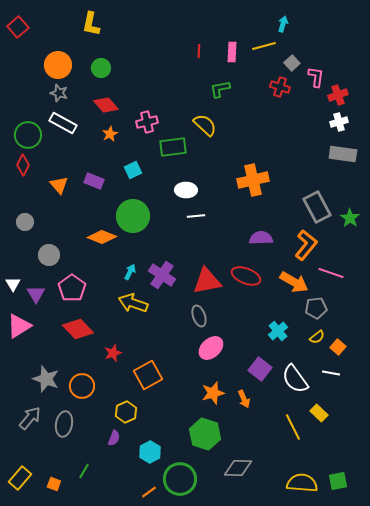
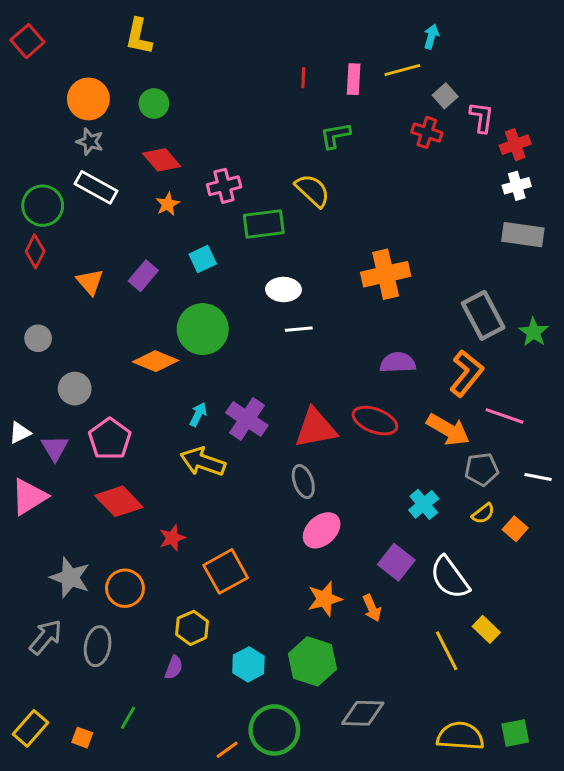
purple rectangle: (94, 181) -> (143, 276), turned -72
white triangle: (13, 284) -> (20, 433), turned 35
white line: (331, 373) -> (538, 477), moved
cyan hexagon: (150, 452) -> (248, 664), moved

